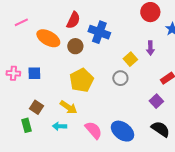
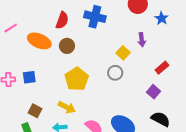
blue cross: (99, 32) -> (95, 17), moved

